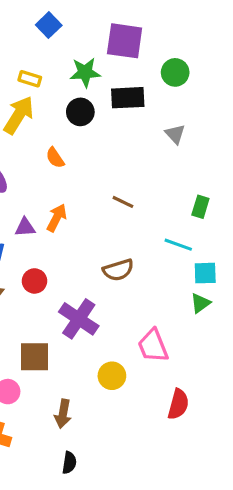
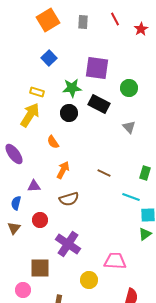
black rectangle: (128, 98) -> (99, 104), turned 30
brown line: (123, 202) -> (104, 173), moved
orange arrow: (57, 218) -> (63, 170), moved
brown semicircle: (118, 270) -> (69, 199), moved
pink trapezoid: (153, 346) -> (115, 261), turned 115

